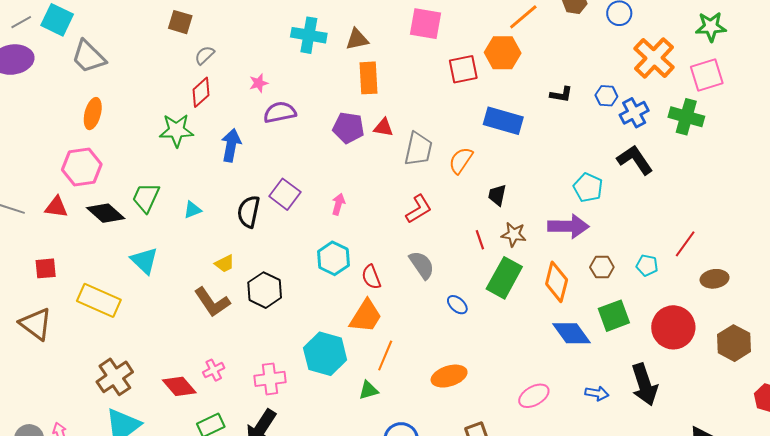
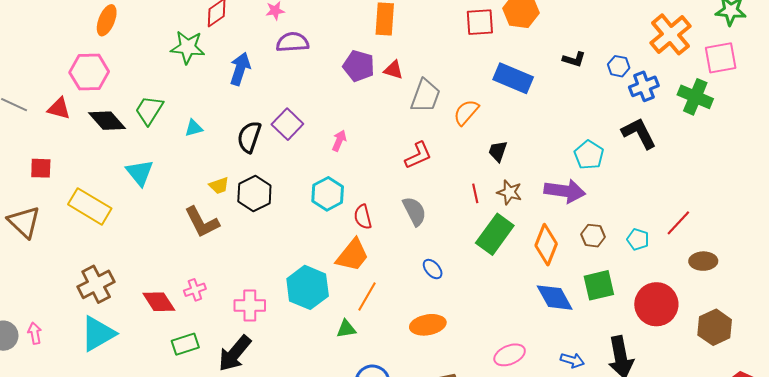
black hexagon: (265, 290) -> (254, 194), moved
blue ellipse: (457, 305) -> (433, 269), moved

